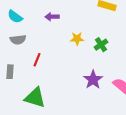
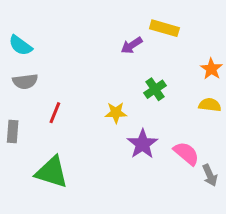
purple arrow: (52, 17) -> (132, 45), moved, turned -32
yellow star: (77, 39) -> (116, 113), moved

